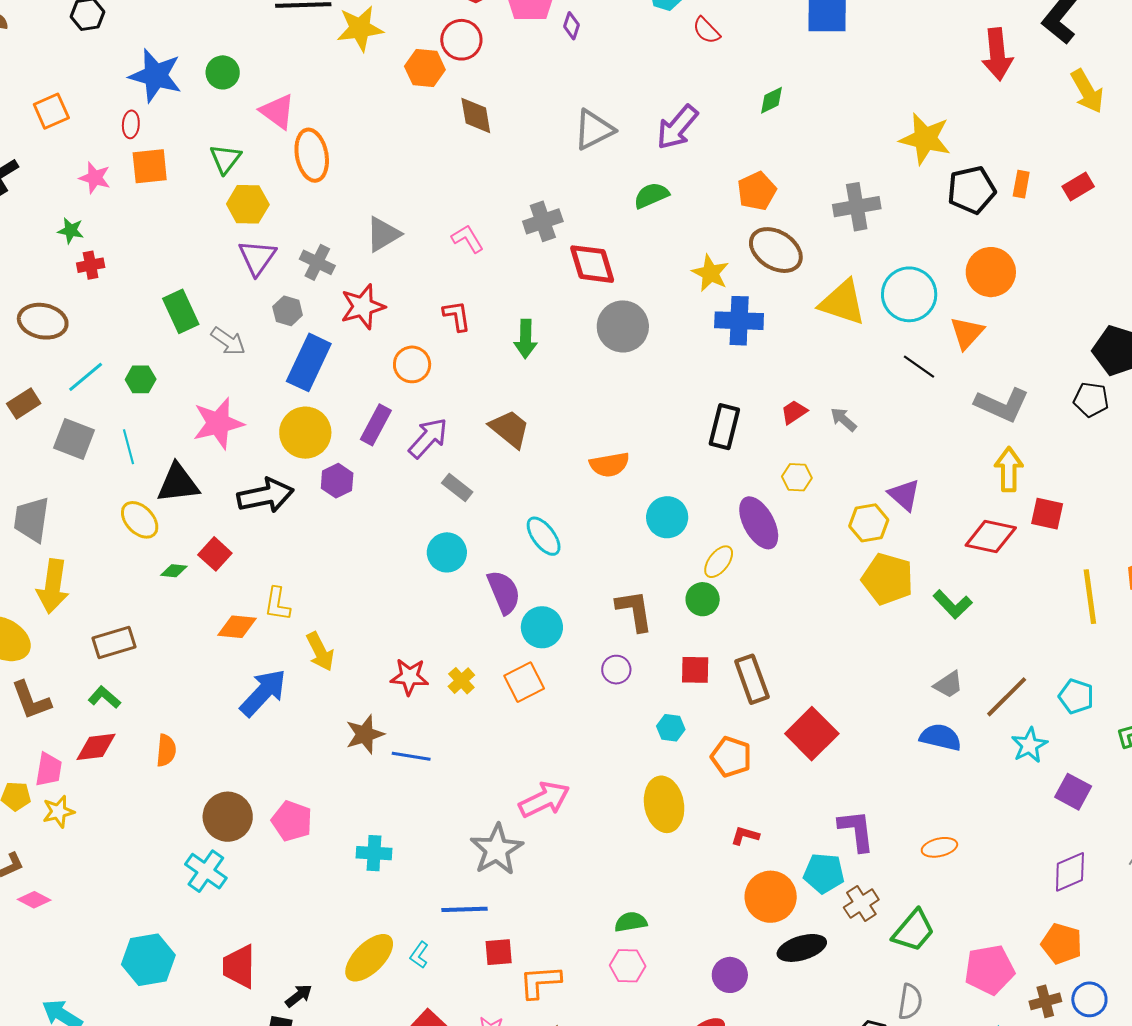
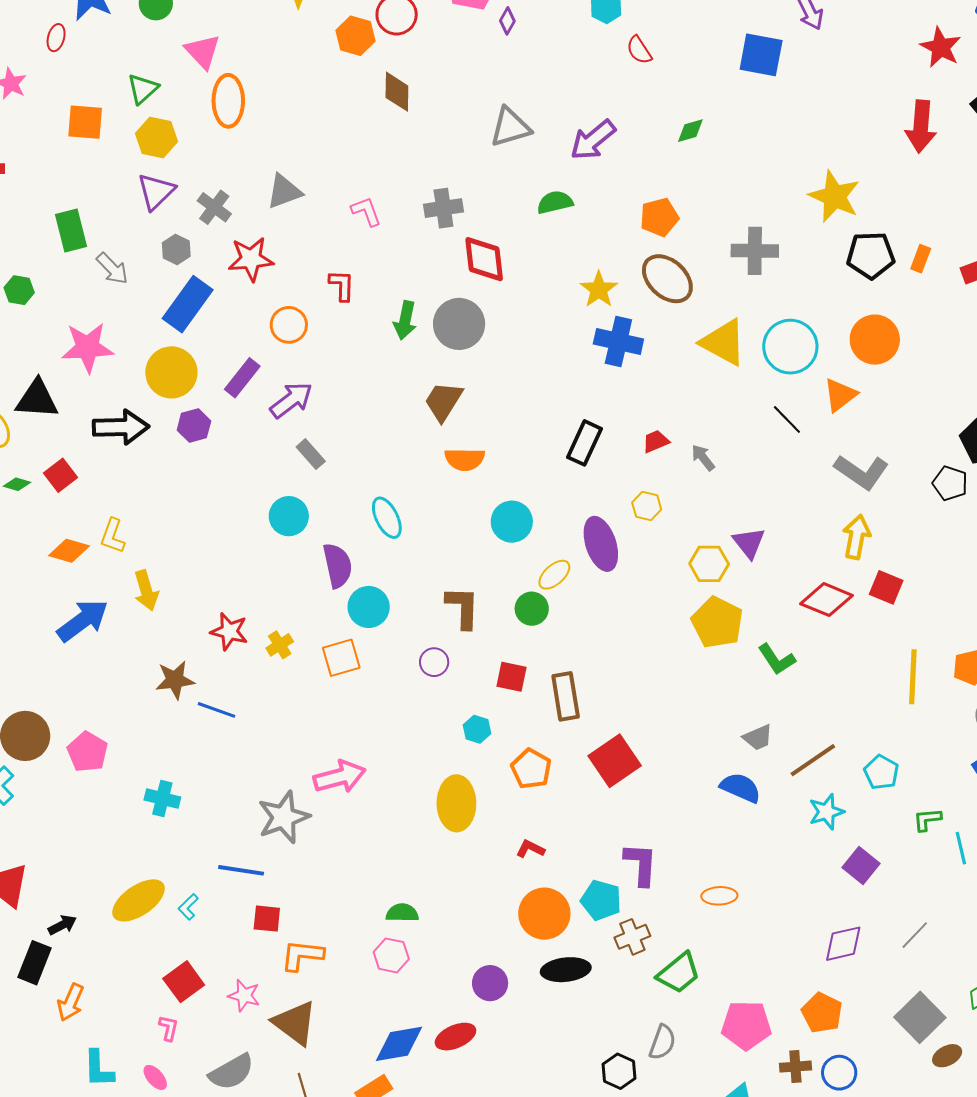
orange square: (150, 166) -> (85, 122), moved
gray circle: (623, 326) -> (459, 324), moved
brown trapezoid: (510, 429) -> (443, 401), moved, turned -108

